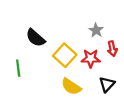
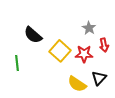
yellow semicircle: (71, 86) -> (77, 84), moved

